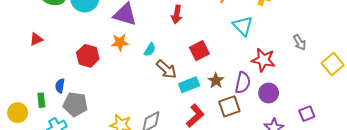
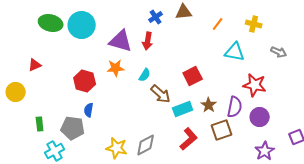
red arrow: (177, 14) -> (148, 41), moved
cyan triangle: (243, 26) -> (235, 52), turned -35
gray arrow: (300, 42) -> (279, 52), moved, turned -35
blue semicircle: (60, 86) -> (89, 110), moved
yellow circle: (18, 113) -> (16, 92), moved

